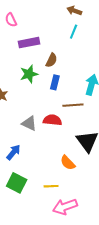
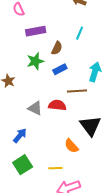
cyan line: (74, 32) -> (80, 33), moved
blue rectangle: (55, 82) -> (60, 69), turned 48
green square: (17, 183) -> (23, 165), turned 30

